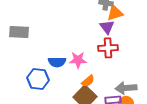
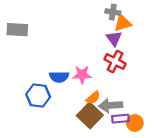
gray rectangle: (19, 32) -> (17, 30), moved
red cross: (108, 48) -> (115, 61), turned 30
gray arrow: (126, 88) -> (111, 105), moved

